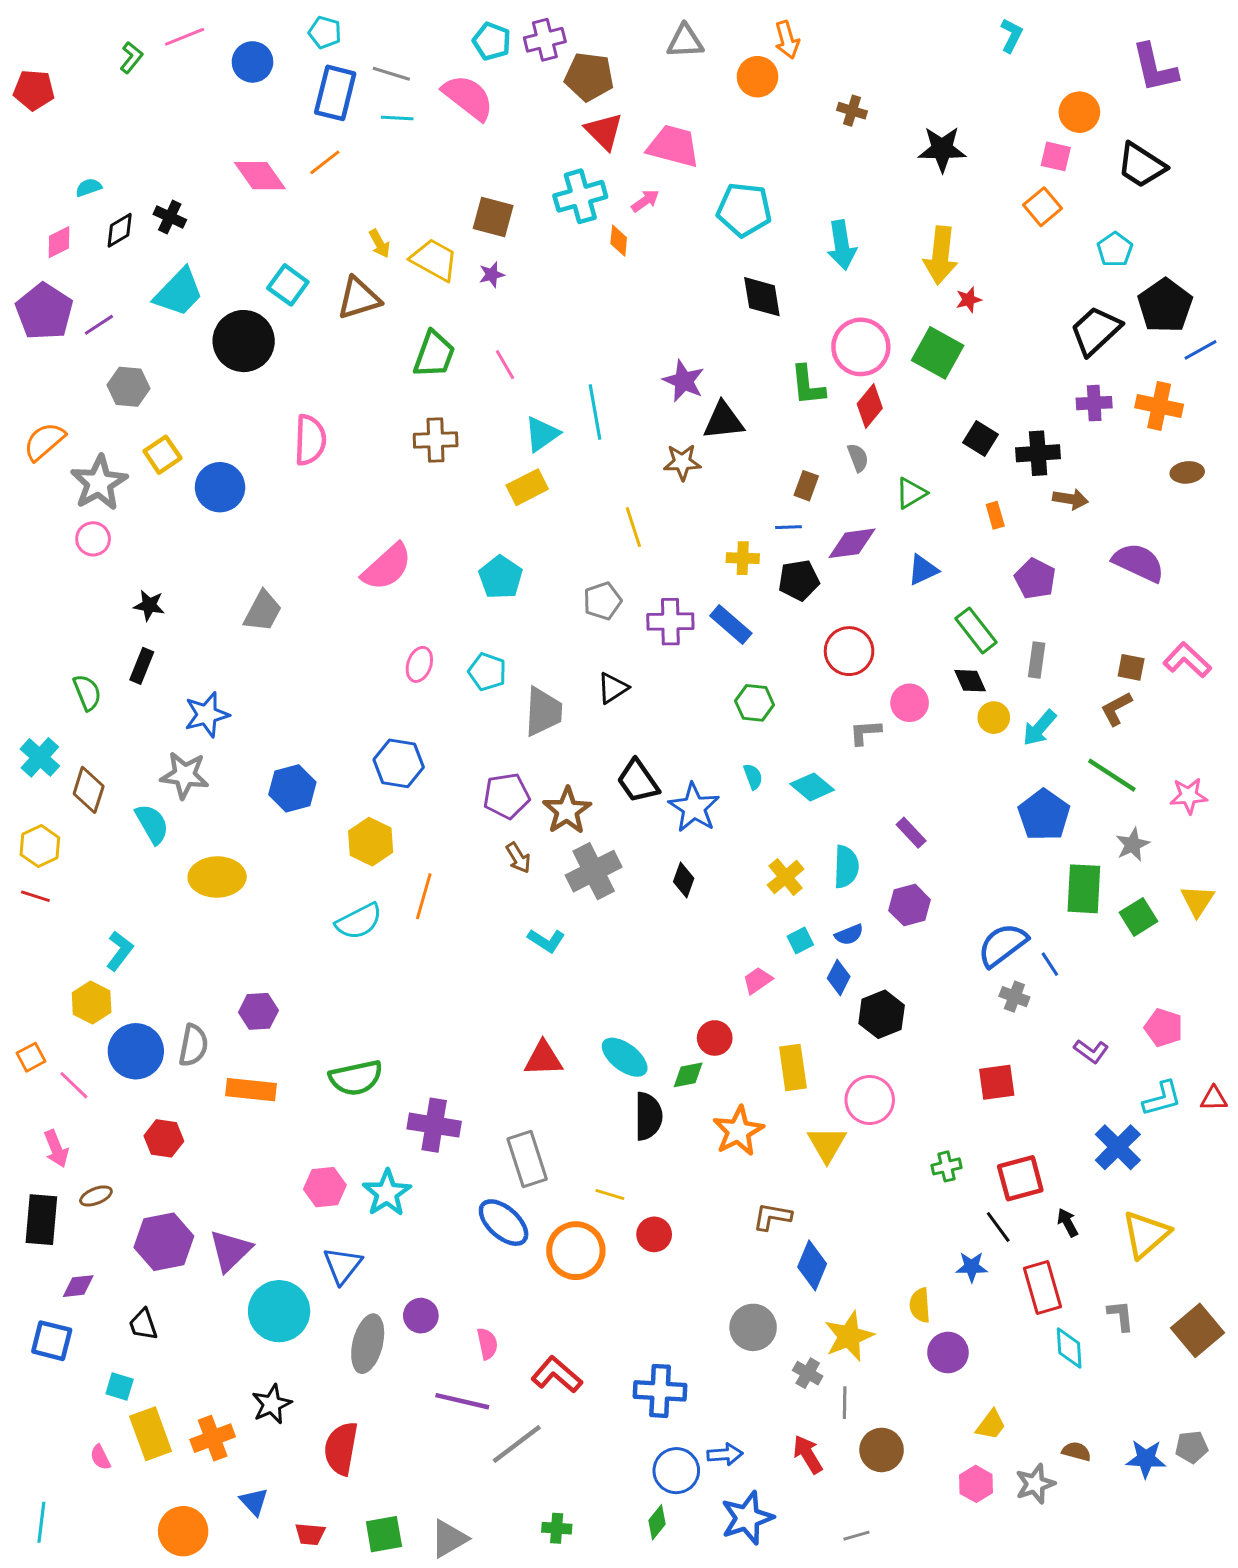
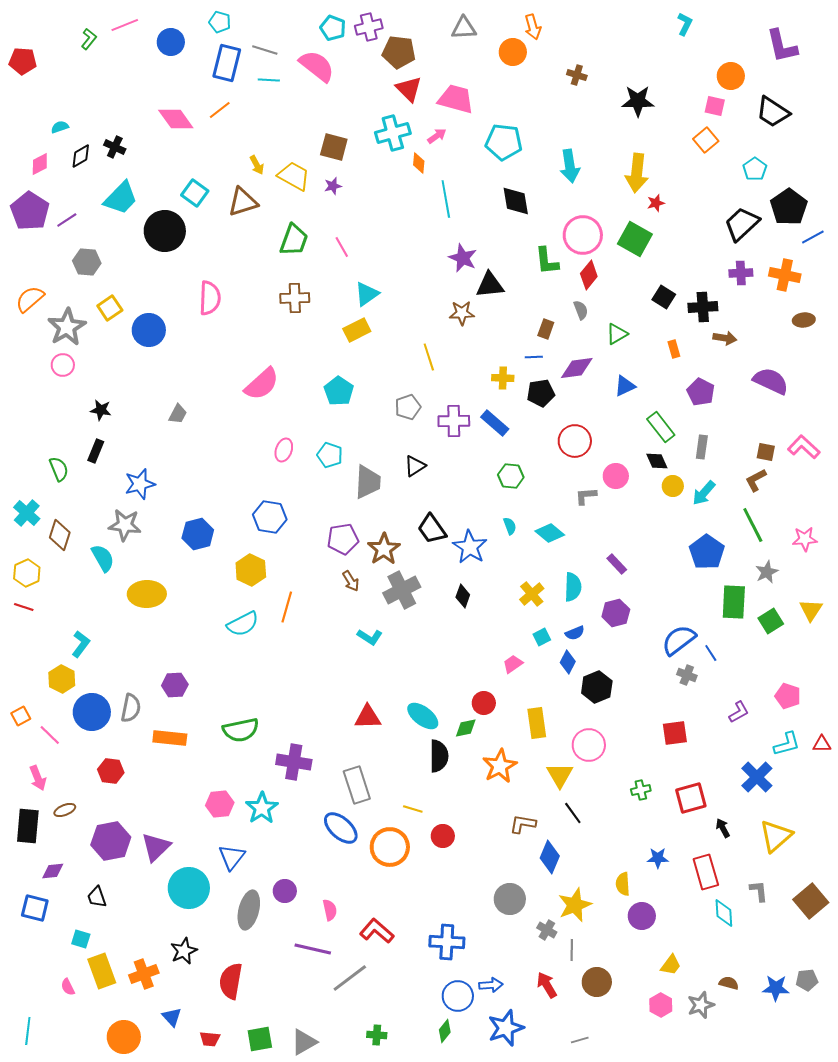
cyan line: (595, 412) -> (446, 199), moved
gray trapezoid: (263, 611) -> (178, 414), size x0.7
green line: (1112, 775) -> (753, 525), turned 30
purple L-shape: (1091, 1051) -> (739, 712), turned -65
black line: (998, 1227) -> (573, 813), moved

